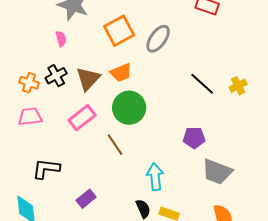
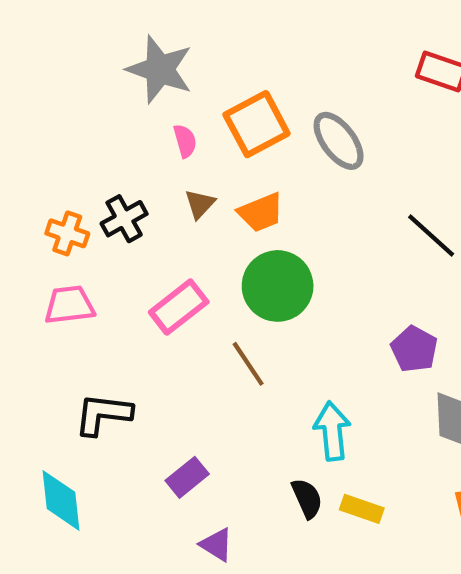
pink semicircle: (61, 39) -> (185, 141), moved
gray ellipse: (158, 39) -> (339, 141), turned -72
brown triangle: (88, 79) -> (200, 204), moved, size x0.6
purple pentagon: (194, 138) -> (414, 349), turned 30

